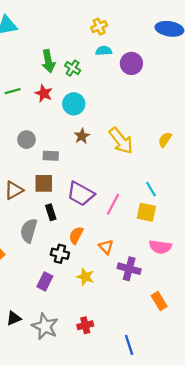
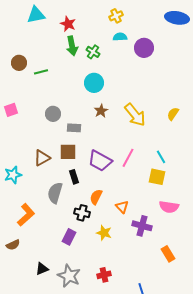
red star: (44, 93) -> (68, 24), moved
pink line: (113, 204) -> (128, 158), moved

